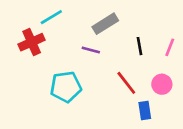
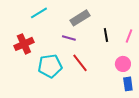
red cross: (32, 42) -> (24, 44), moved
red line: (126, 83) -> (80, 63), moved
blue rectangle: (145, 111) -> (128, 84), moved

